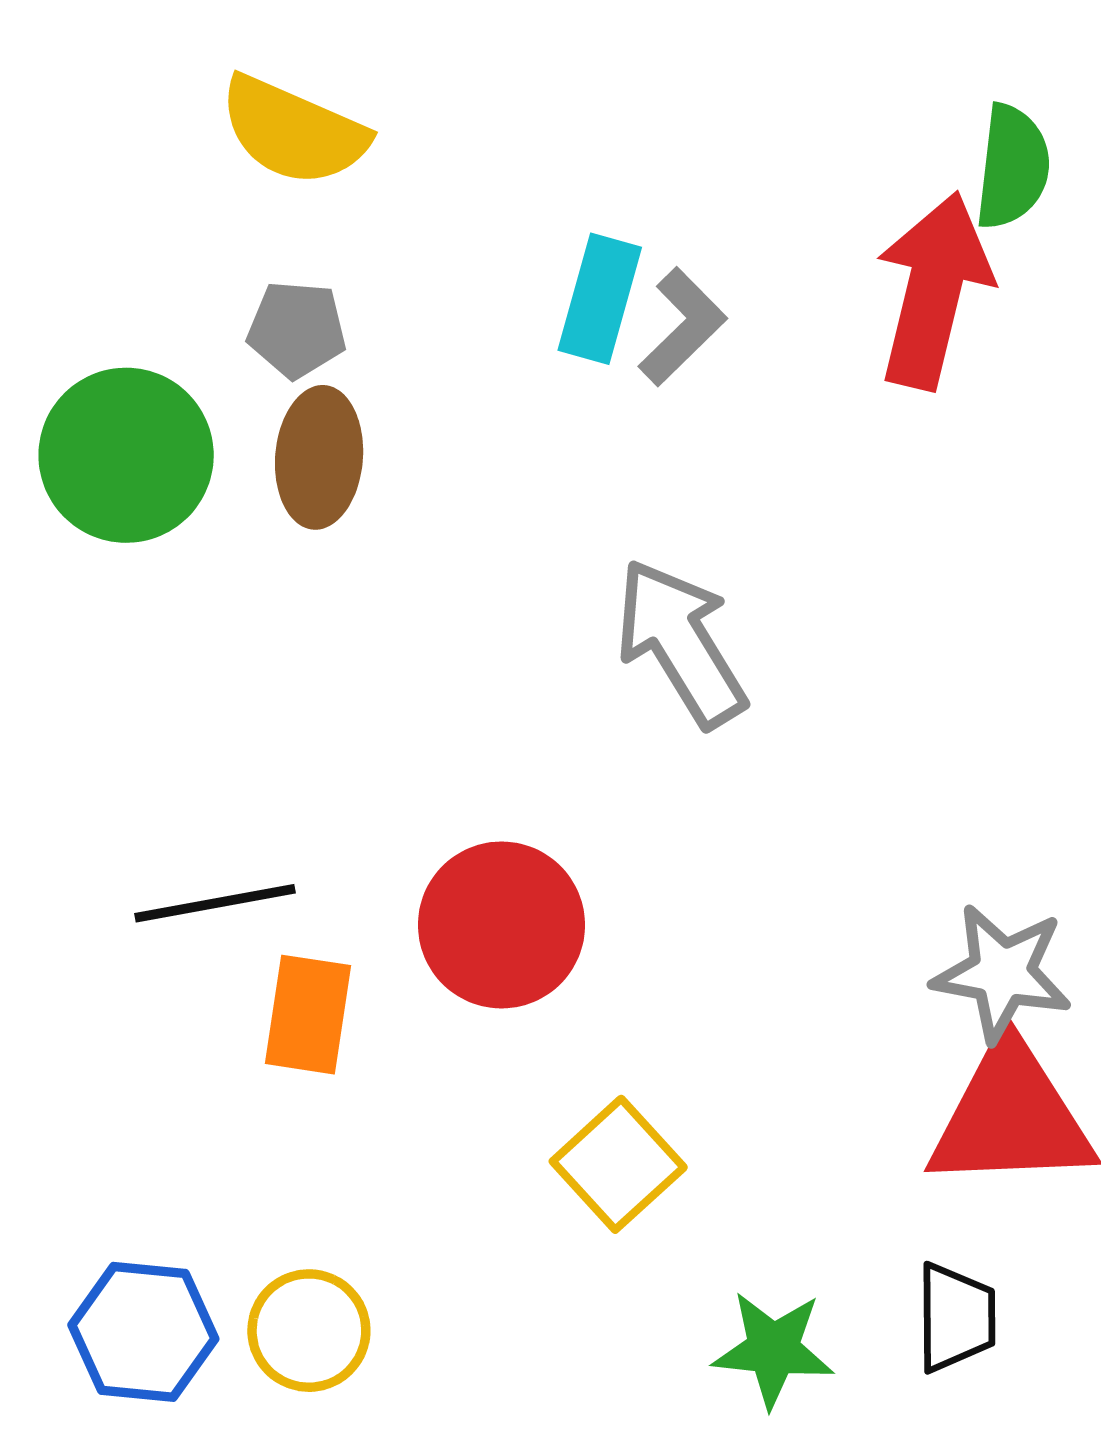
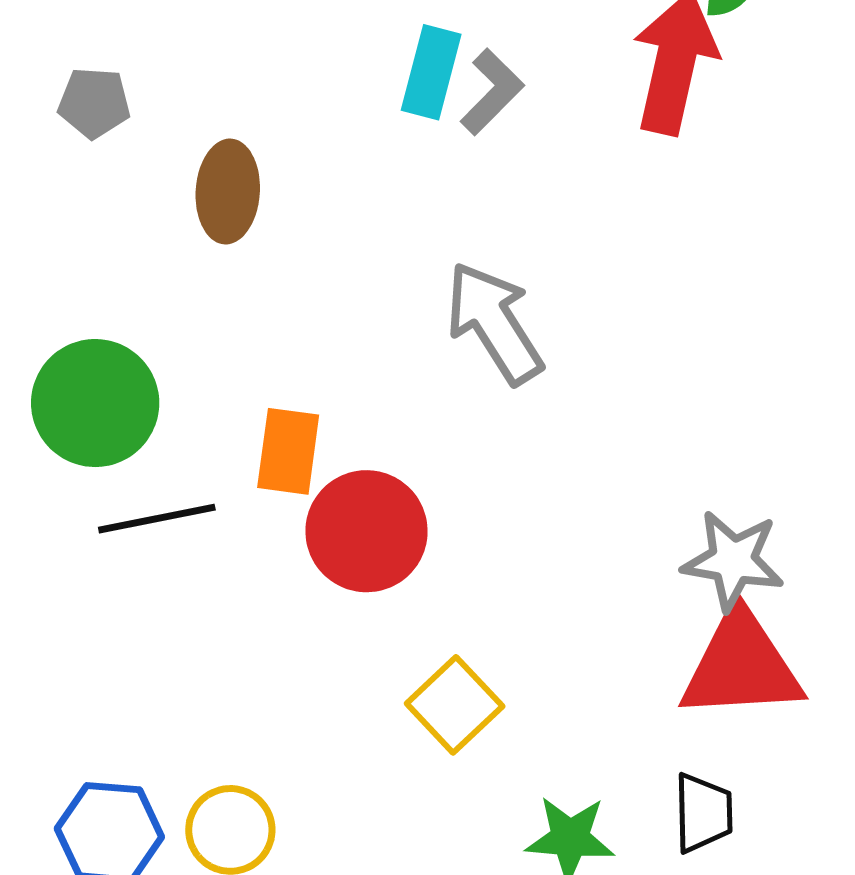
gray pentagon: (297, 329) -> (94, 103), moved
green circle: (126, 455) -> (95, 403), moved
orange rectangle: (308, 1015) -> (288, 451), moved

